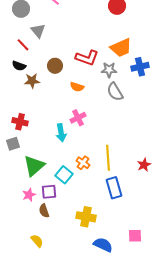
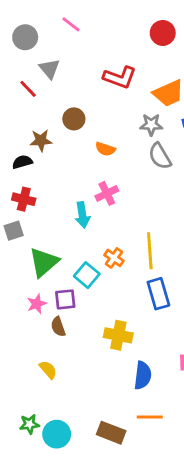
red L-shape: (87, 58) -> (120, 77), moved
black semicircle: (19, 66) -> (22, 162), moved, turned 144
blue semicircle: (103, 245) -> (143, 375), turned 72

